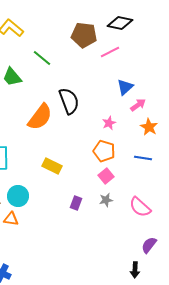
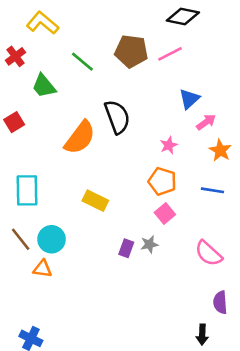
brown pentagon: (84, 35) -> (131, 51), moved
gray star: (106, 200) -> (149, 244), moved
purple semicircle: (149, 245) -> (220, 302), turned -42

